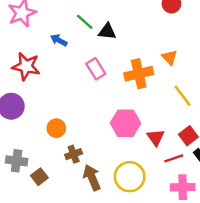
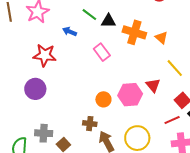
orange cross: (139, 74) -> (134, 32), moved, turned 35
orange circle: (56, 128) -> (103, 99), moved
red triangle: (156, 137) -> (153, 85), moved
brown cross: (74, 154) -> (90, 124), turned 32

